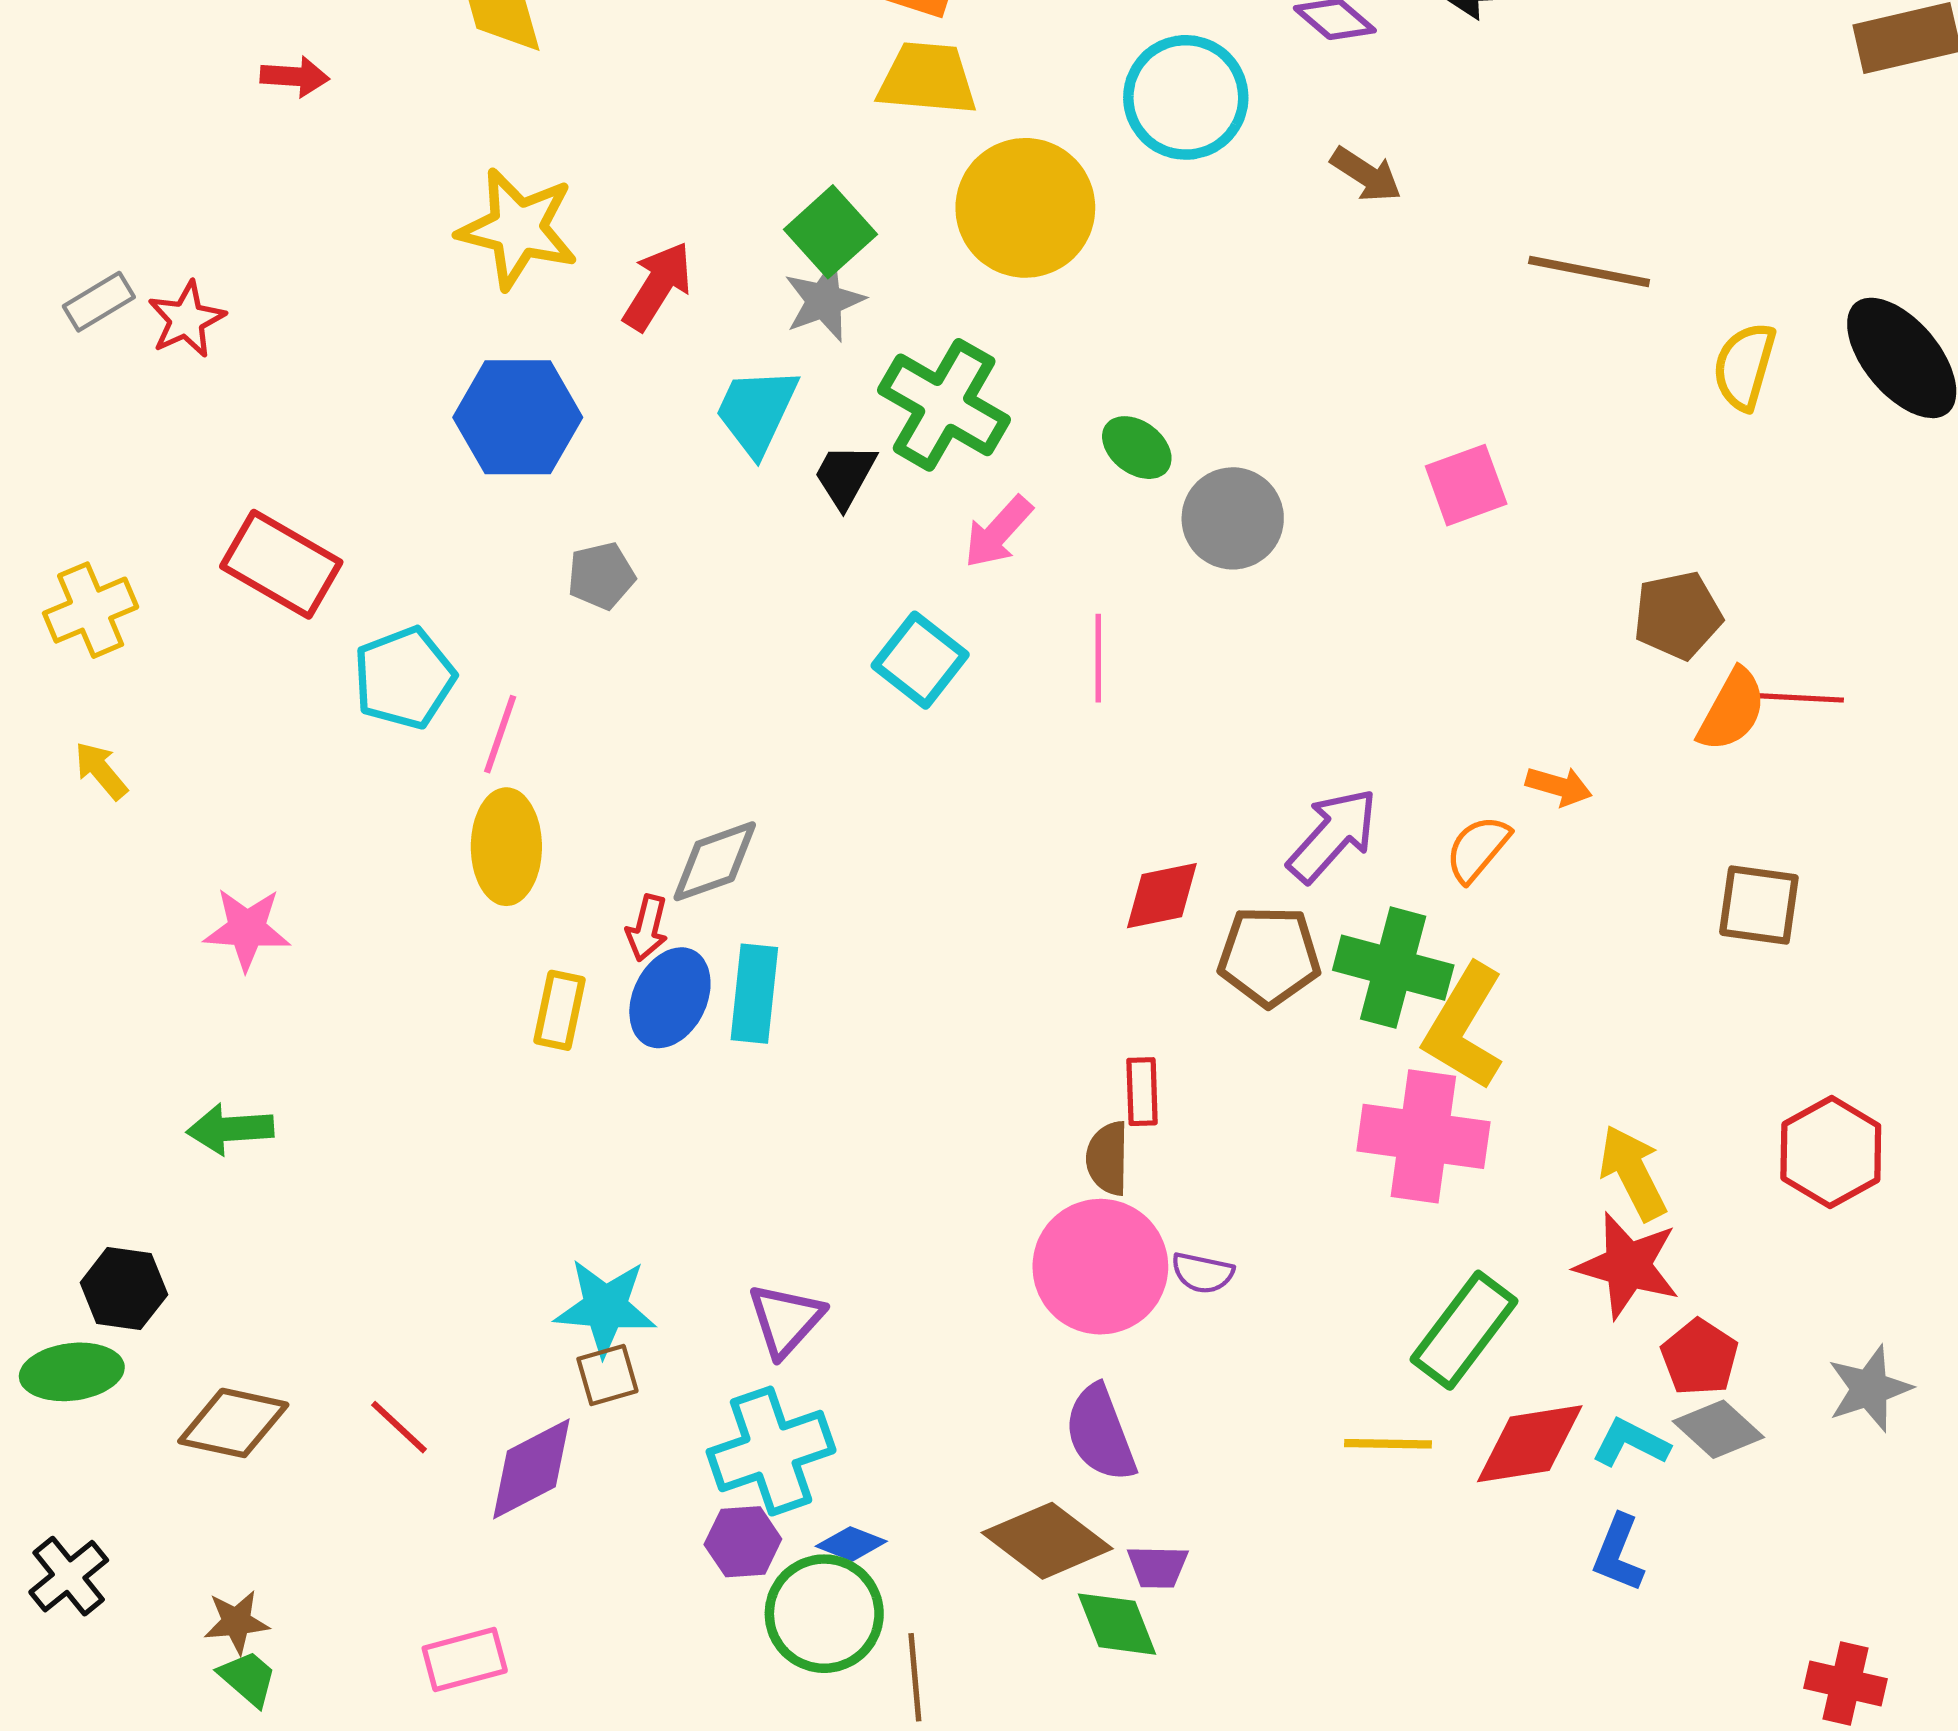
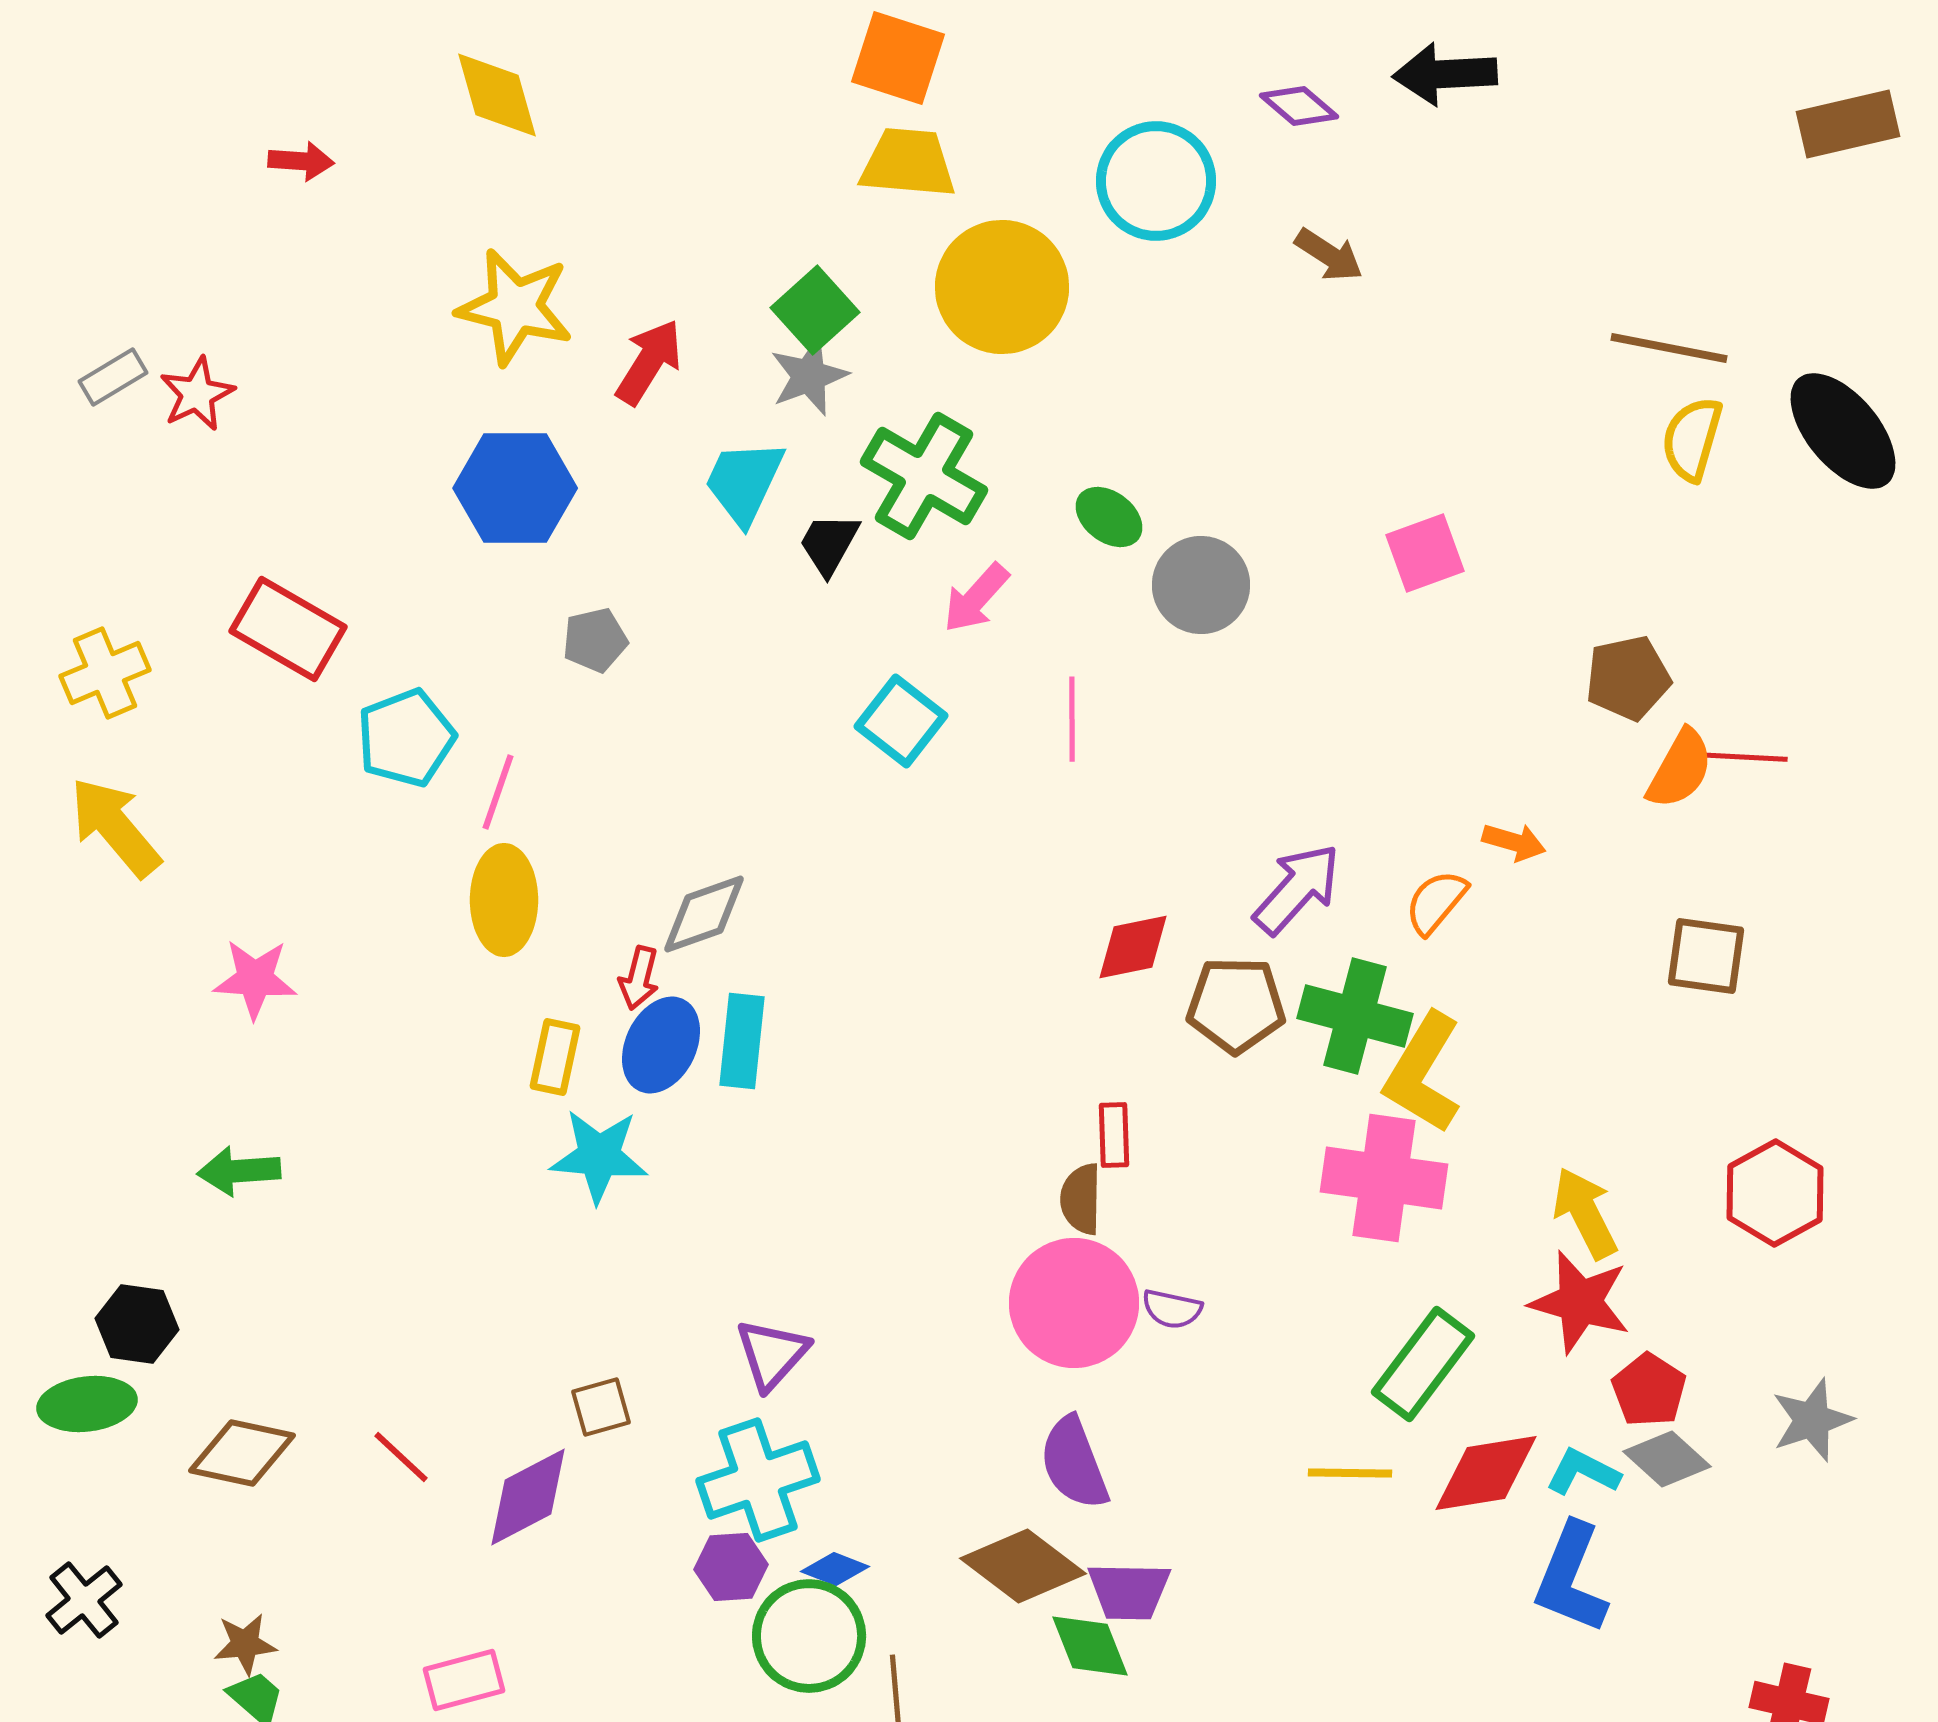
brown line: (1589, 271) -> (1669, 348), moved
yellow arrow: (101, 771) -> (115, 827), size x1.8
cyan star: (605, 1307) -> (599, 1156), moved
blue L-shape: (1618, 1553) -> (1571, 1578), size x1.5
purple trapezoid: (1158, 1567) -> (1129, 1591), size x1.4

